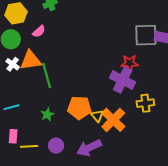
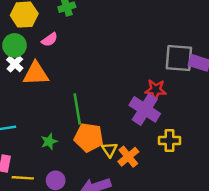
white cross: (13, 64) -> (15, 64), moved
green line: (47, 75) -> (77, 109), moved
orange cross: (113, 120) -> (128, 157), size x0.7

